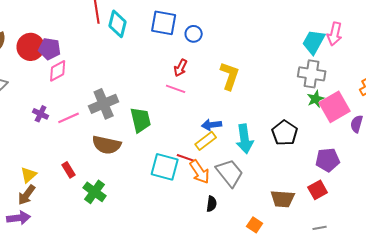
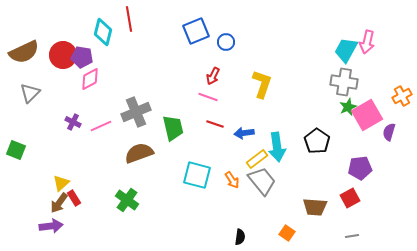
blue square: (164, 23) -> (196, 31), turned -32
cyan diamond: (118, 24) -> (103, 32), moved
yellow rectangle: (206, 141) -> (257, 159), moved
brown semicircle: (107, 145) -> (139, 153), turned 148
red line: (186, 158) -> (215, 124), moved
red rectangle: (69, 170) -> (74, 198), moved
orange arrow: (200, 172) -> (232, 180), size x0.7
black semicircle: (212, 204) -> (240, 237), moved

